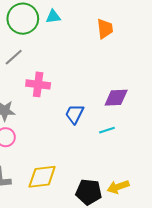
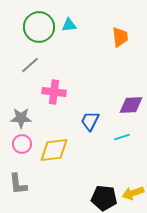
yellow diamond: (42, 177) -> (54, 150), moved

